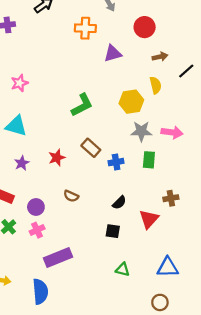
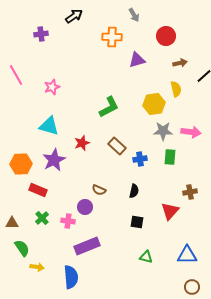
red star: (57, 158) -> (82, 143), moved
purple star: (22, 163) -> (54, 160), size x1.6
black semicircle: (119, 203) -> (134, 191), moved, turned -32
purple circle: (36, 207) -> (85, 207), moved
pink cross: (37, 230) -> (68, 221), turned 32
brown circle: (160, 302) -> (192, 287), moved

